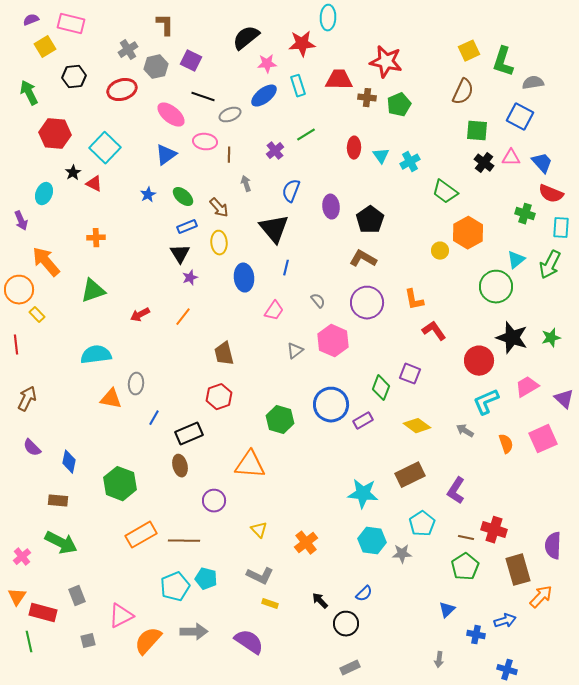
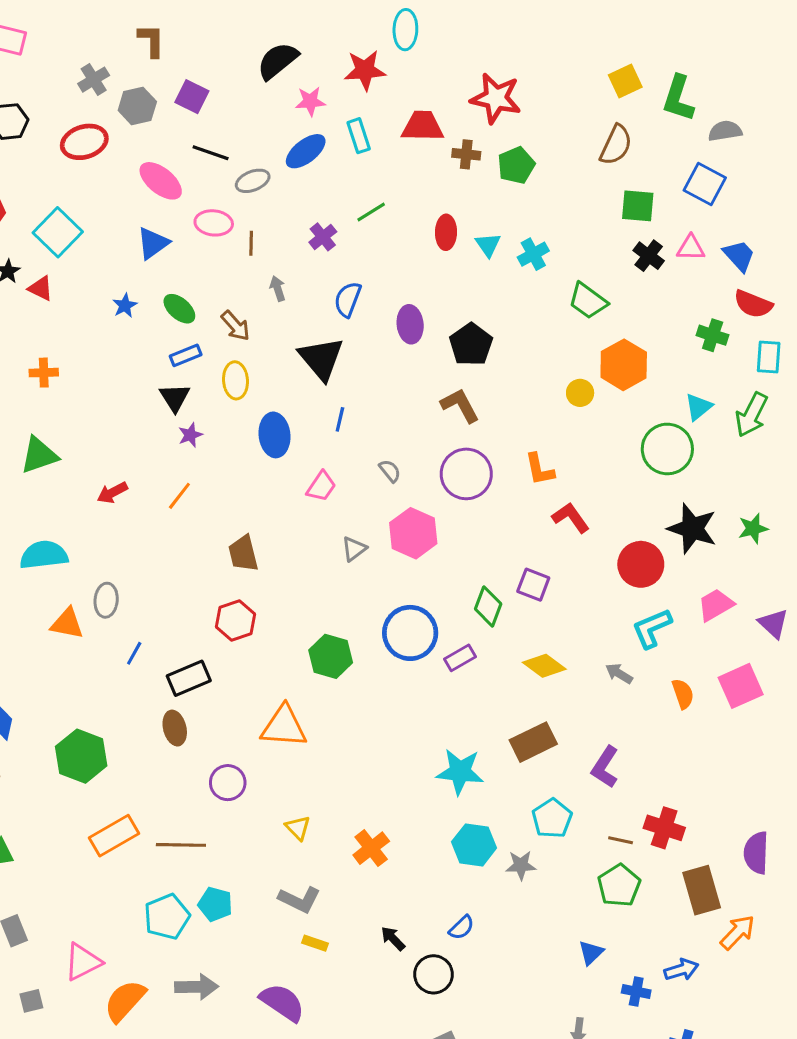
brown L-shape: (363, 259) -> (460, 405), turned 32

